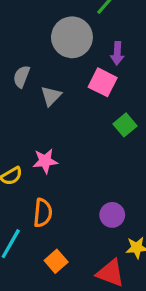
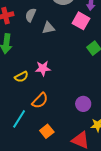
gray triangle: (51, 96) -> (48, 28), turned 32
orange semicircle: (43, 213) -> (40, 101), turned 36

